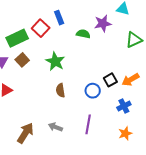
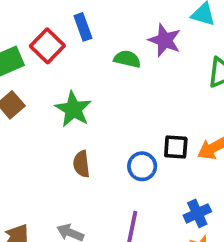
purple star: (103, 23) -> (165, 40), turned 30
black square: (110, 80) -> (176, 147), turned 32
blue cross: (124, 106) -> (197, 213), moved

